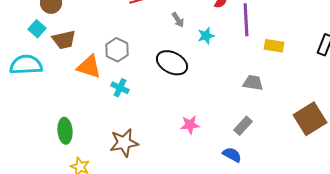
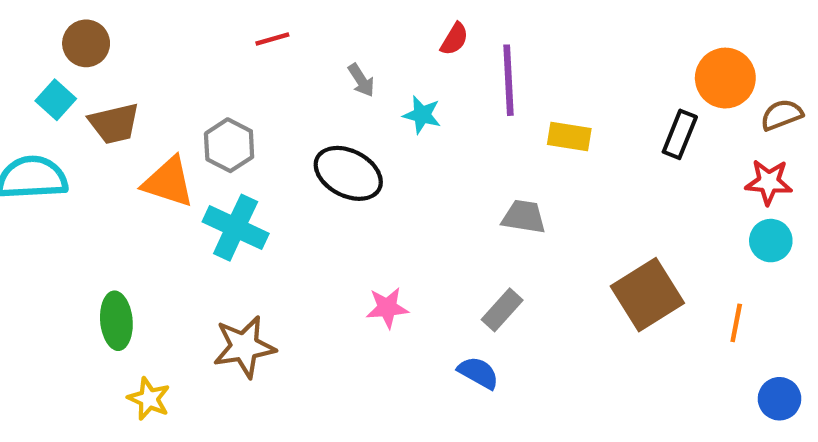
cyan star: (206, 36) -> (422, 115), turned 30
cyan cross: (120, 88) -> (236, 228), size x1.6

